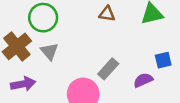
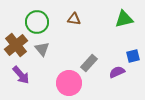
brown triangle: (107, 14) -> (74, 19), moved
purple arrow: (23, 84) -> (21, 75), turned 60

